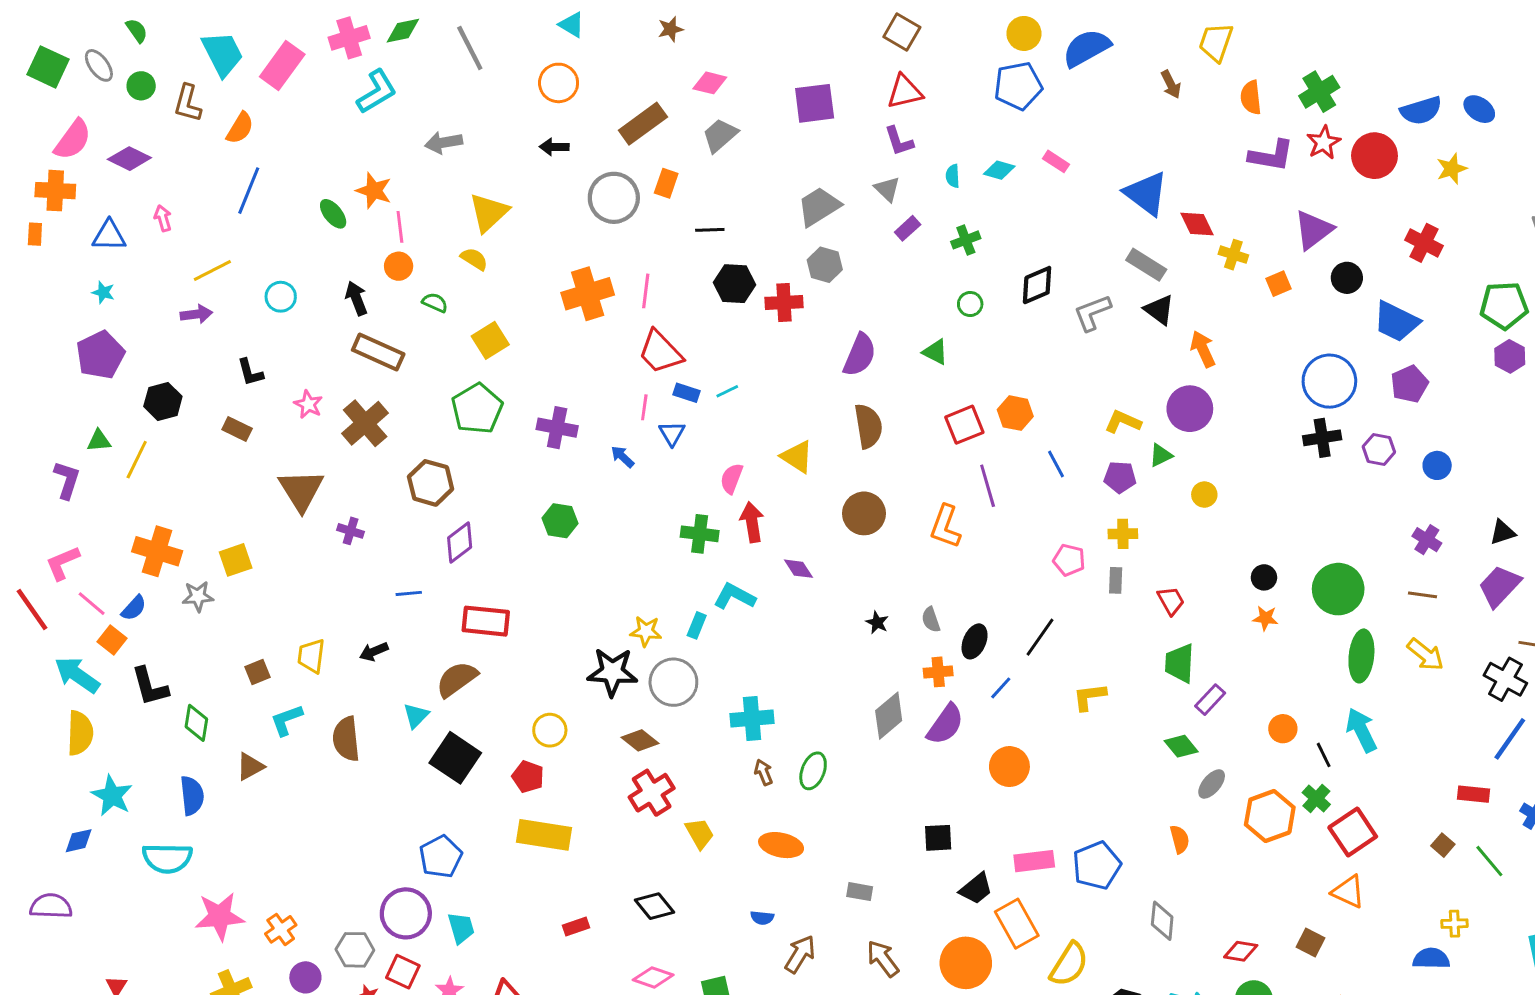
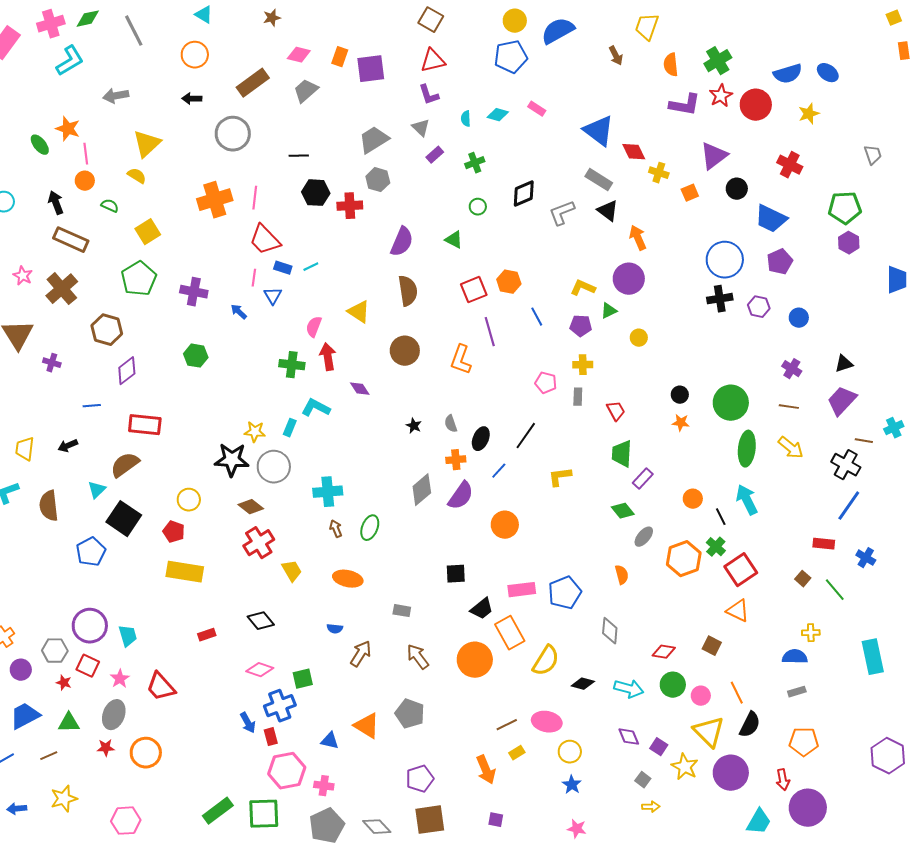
orange rectangle: (666, 183) -> (340, 57), moved
blue pentagon: (441, 857) -> (91, 552), moved

